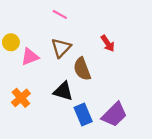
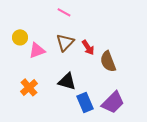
red arrow: (108, 43) -> (88, 47), moved
brown semicircle: (82, 69) -> (108, 61), moved

